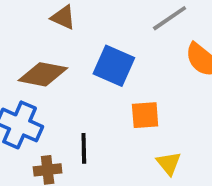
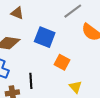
orange square: (145, 115) -> (62, 62), turned 35

